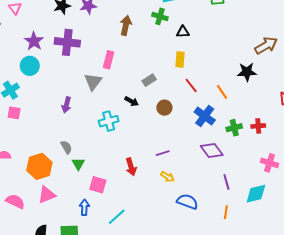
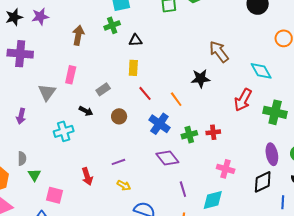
green cross: (160, 16) -> (112, 25), turned -35
brown arrow: (266, 46) -> (219, 52), turned -95
pink rectangle: (109, 60) -> (71, 75), moved
gray semicircle: (66, 147) -> (22, 158), turned 32

